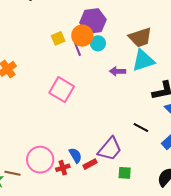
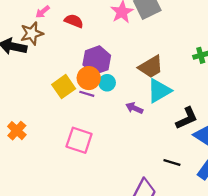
yellow square: (58, 38) -> (64, 87), size x1.5
purple line: (78, 49) -> (87, 94), turned -40
purple arrow: (118, 71) -> (134, 108), turned 35

